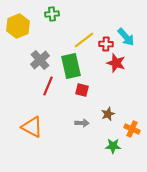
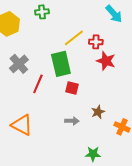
cyan arrow: (126, 37) -> (114, 14), moved
gray cross: (40, 60) -> (19, 64), moved
green star: (113, 146) -> (93, 154), moved

